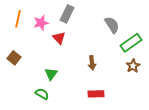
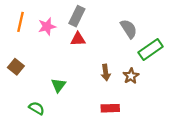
red triangle: (59, 38) -> (78, 39), moved, turned -48
brown star: (133, 66) -> (131, 76), moved
green semicircle: (42, 94) -> (37, 108), moved

